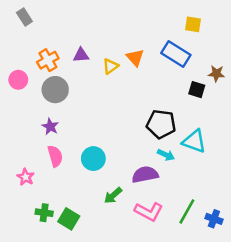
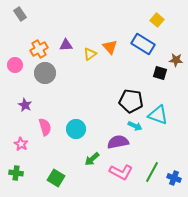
yellow square: (193, 24) -> (157, 20), turned 32
purple star: (50, 127) -> (25, 105), moved
green cross: (44, 213) -> (16, 173), moved

